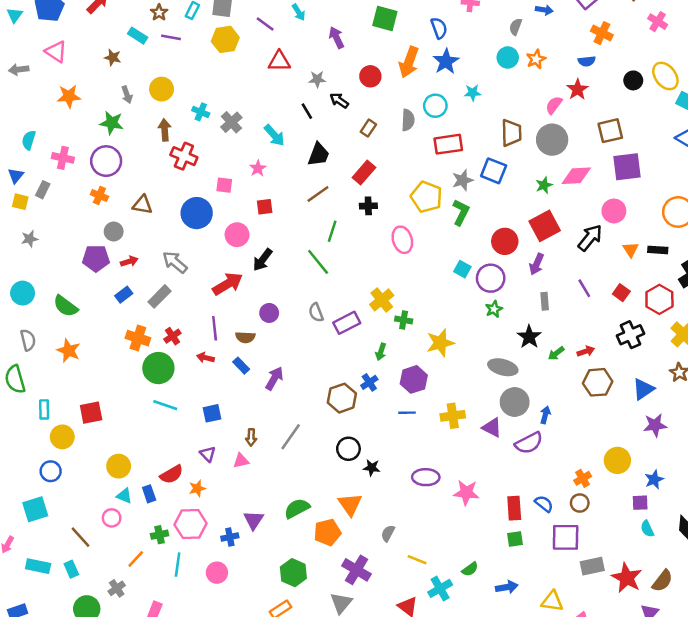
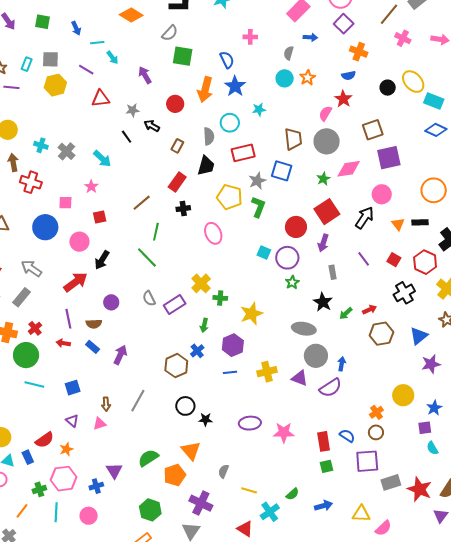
black trapezoid: (319, 154) -> (206, 166), moved

